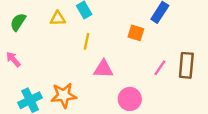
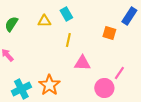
pink line: (160, 68) -> (119, 73), moved
orange star: (64, 95) -> (49, 85), turned -30

